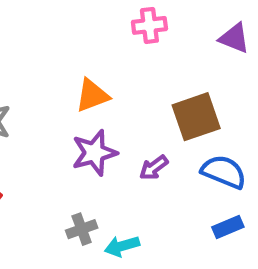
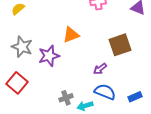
purple star: (94, 153) -> (49, 56), moved
blue semicircle: (224, 172) -> (105, 92), moved

